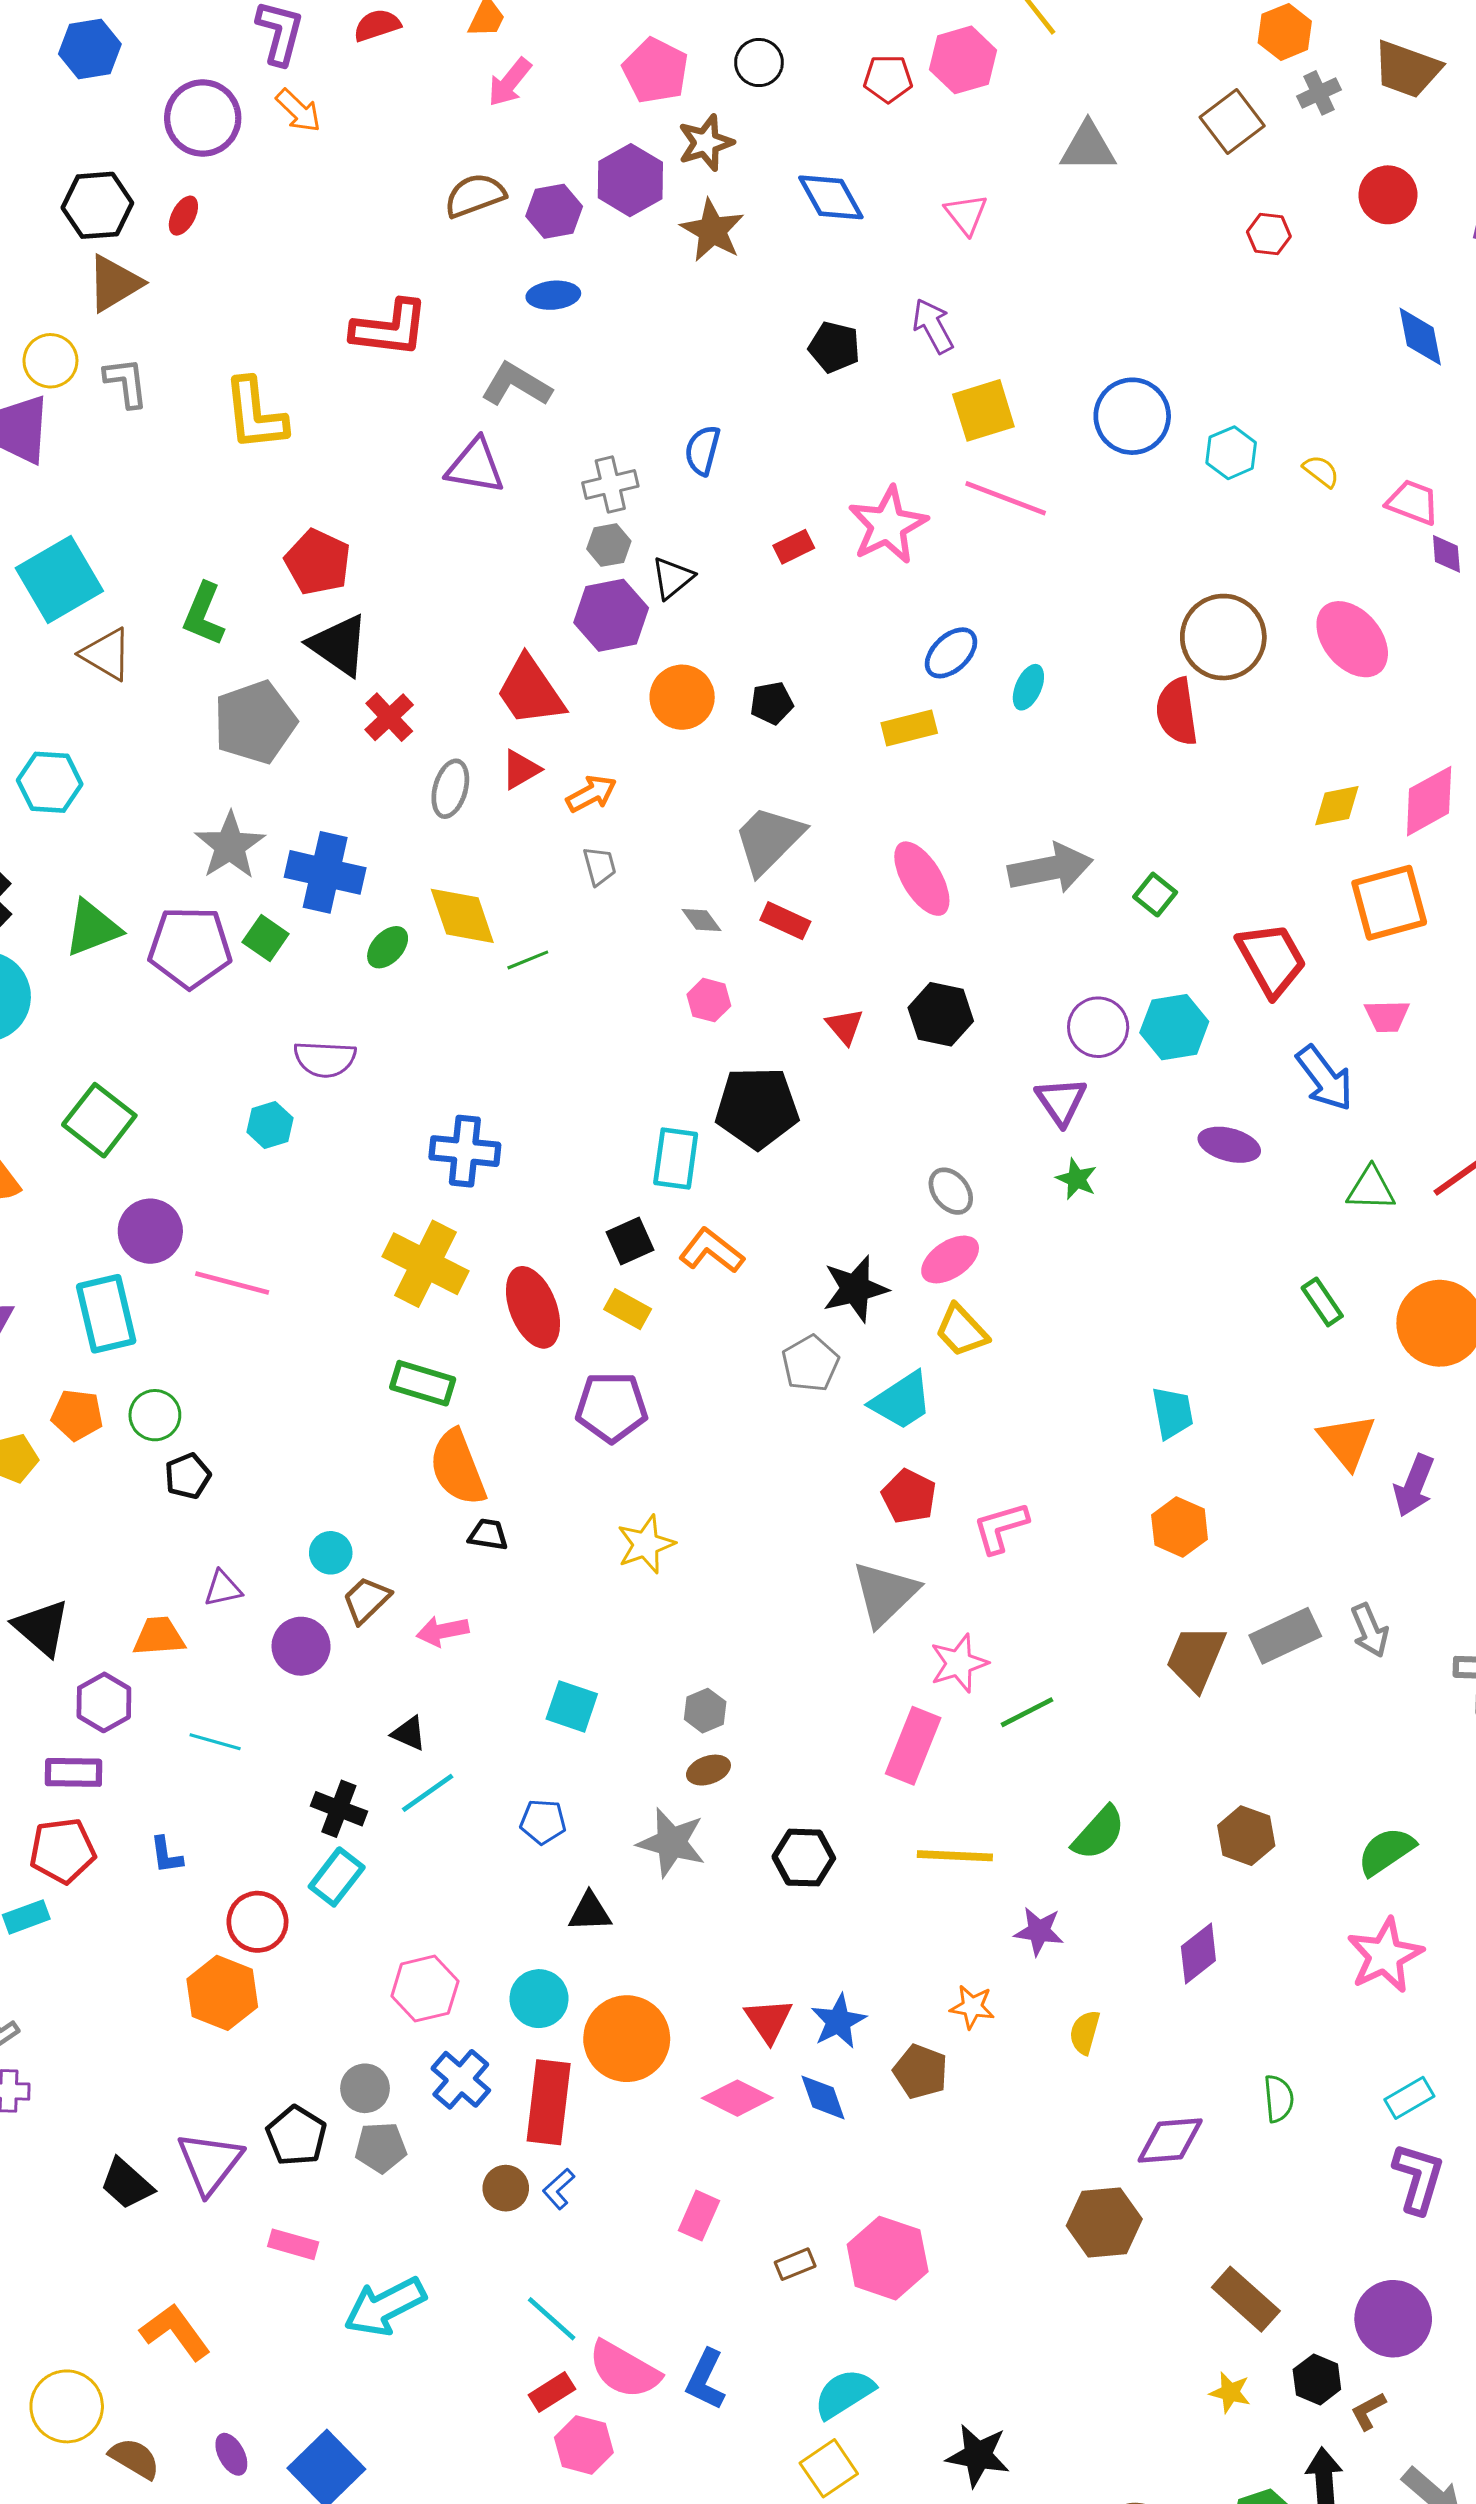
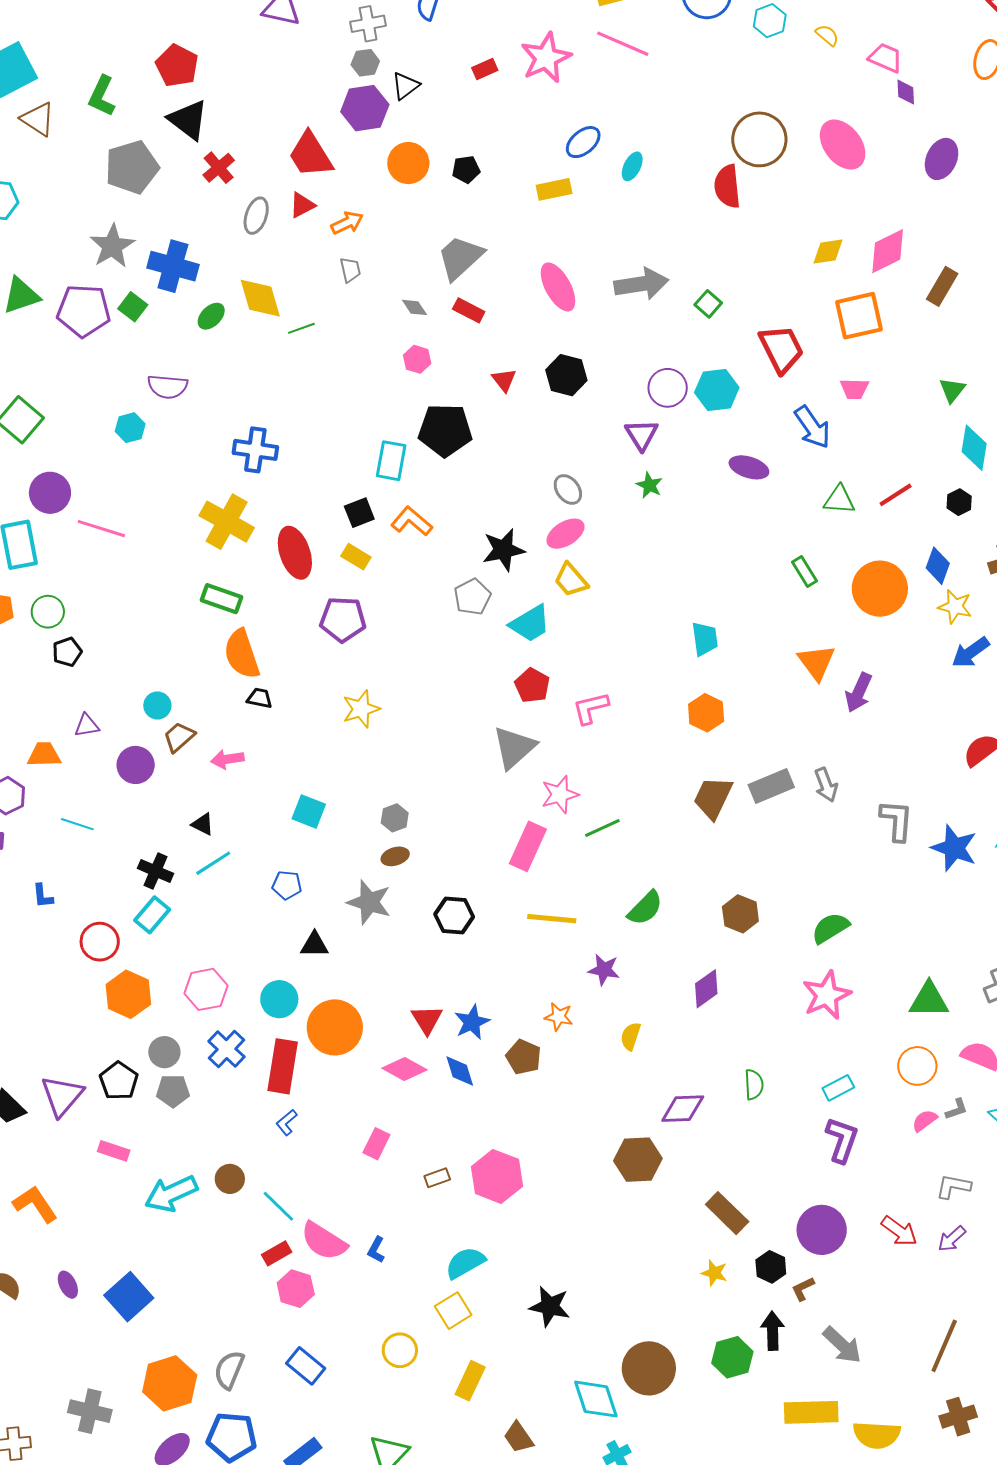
orange hexagon: (222, 1993) -> (128, 994), moved
brown circle: (506, 2188) -> (230, 1179), moved
blue L-shape: (706, 2380) -> (376, 1250), size x0.7

